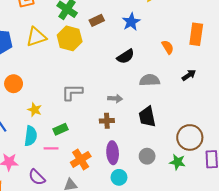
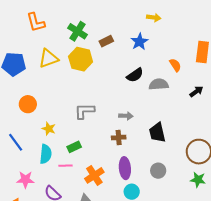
gray semicircle: (150, 80) -> (159, 84), moved
green star: (177, 162) -> (198, 180), moved

